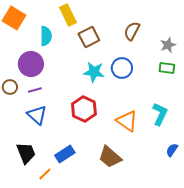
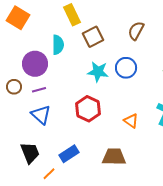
cyan semicircle: (46, 36) -> (58, 45), moved
orange triangle: (127, 121) -> (131, 121), size x0.7
brown trapezoid: (110, 157) -> (114, 157), turned 140

